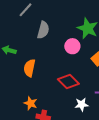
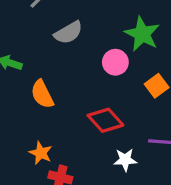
gray semicircle: (43, 30) -> (68, 33), turned 42
orange semicircle: (29, 68) -> (42, 94), turned -42

